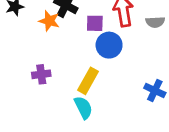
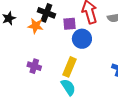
purple cross: (41, 74) -> (34, 66), turned 32

